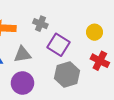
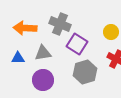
gray cross: (40, 24) -> (60, 24), size x1.5

